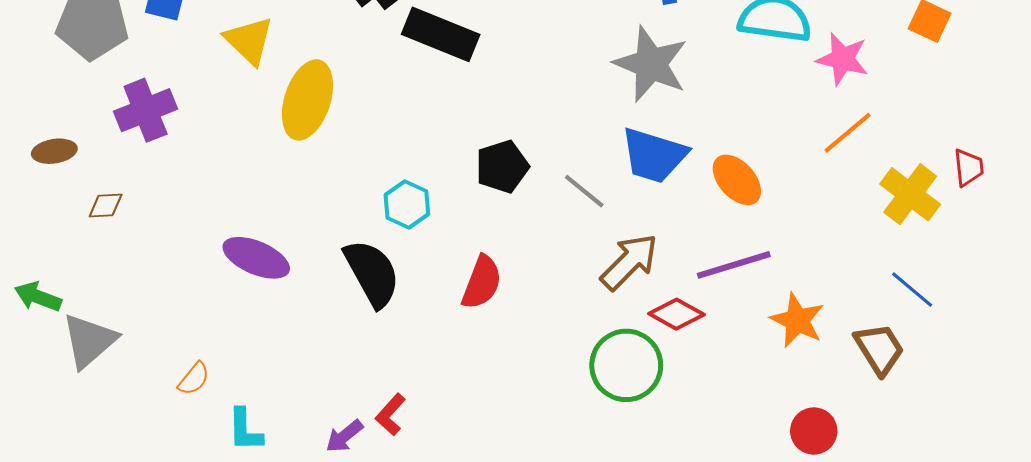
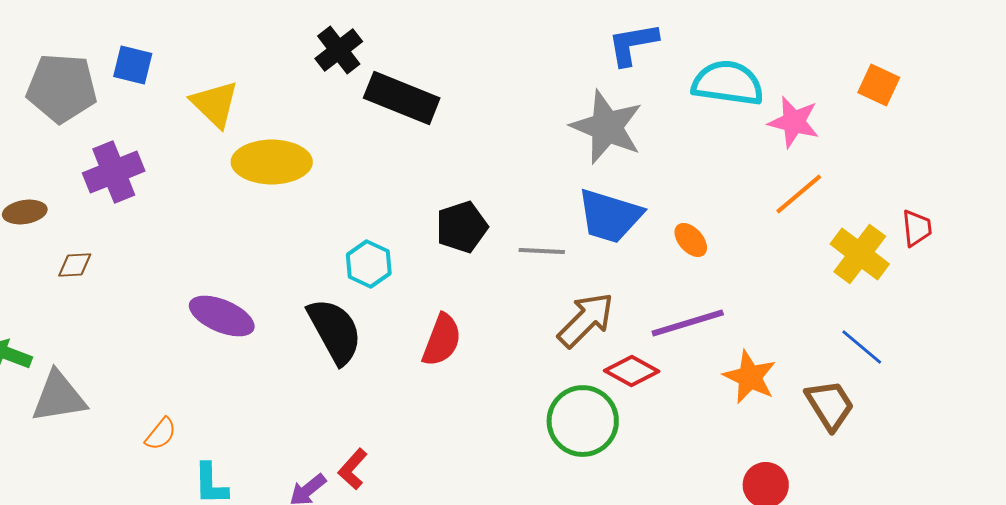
yellow ellipse: (307, 100) -> (272, 162), turned 72
orange ellipse: (737, 180) -> (691, 240), size x0.7
gray line: (584, 191) -> (542, 251), turned -36
gray triangle: (89, 341) -> (59, 397), turned 32

